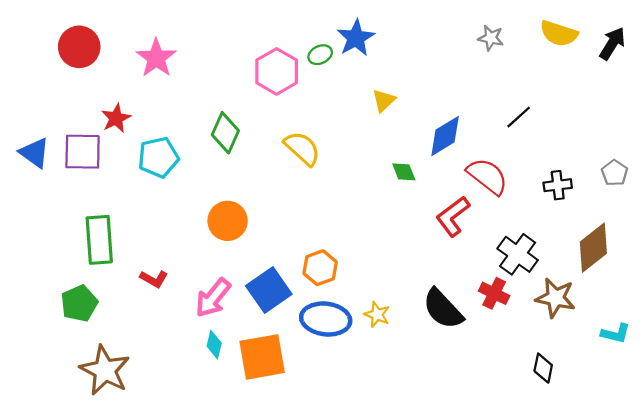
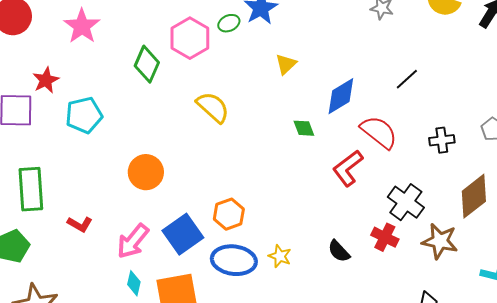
green diamond: (225, 133) -> (147, 64), moved
black semicircle: (443, 309) -> (339, 251), size x0.6

